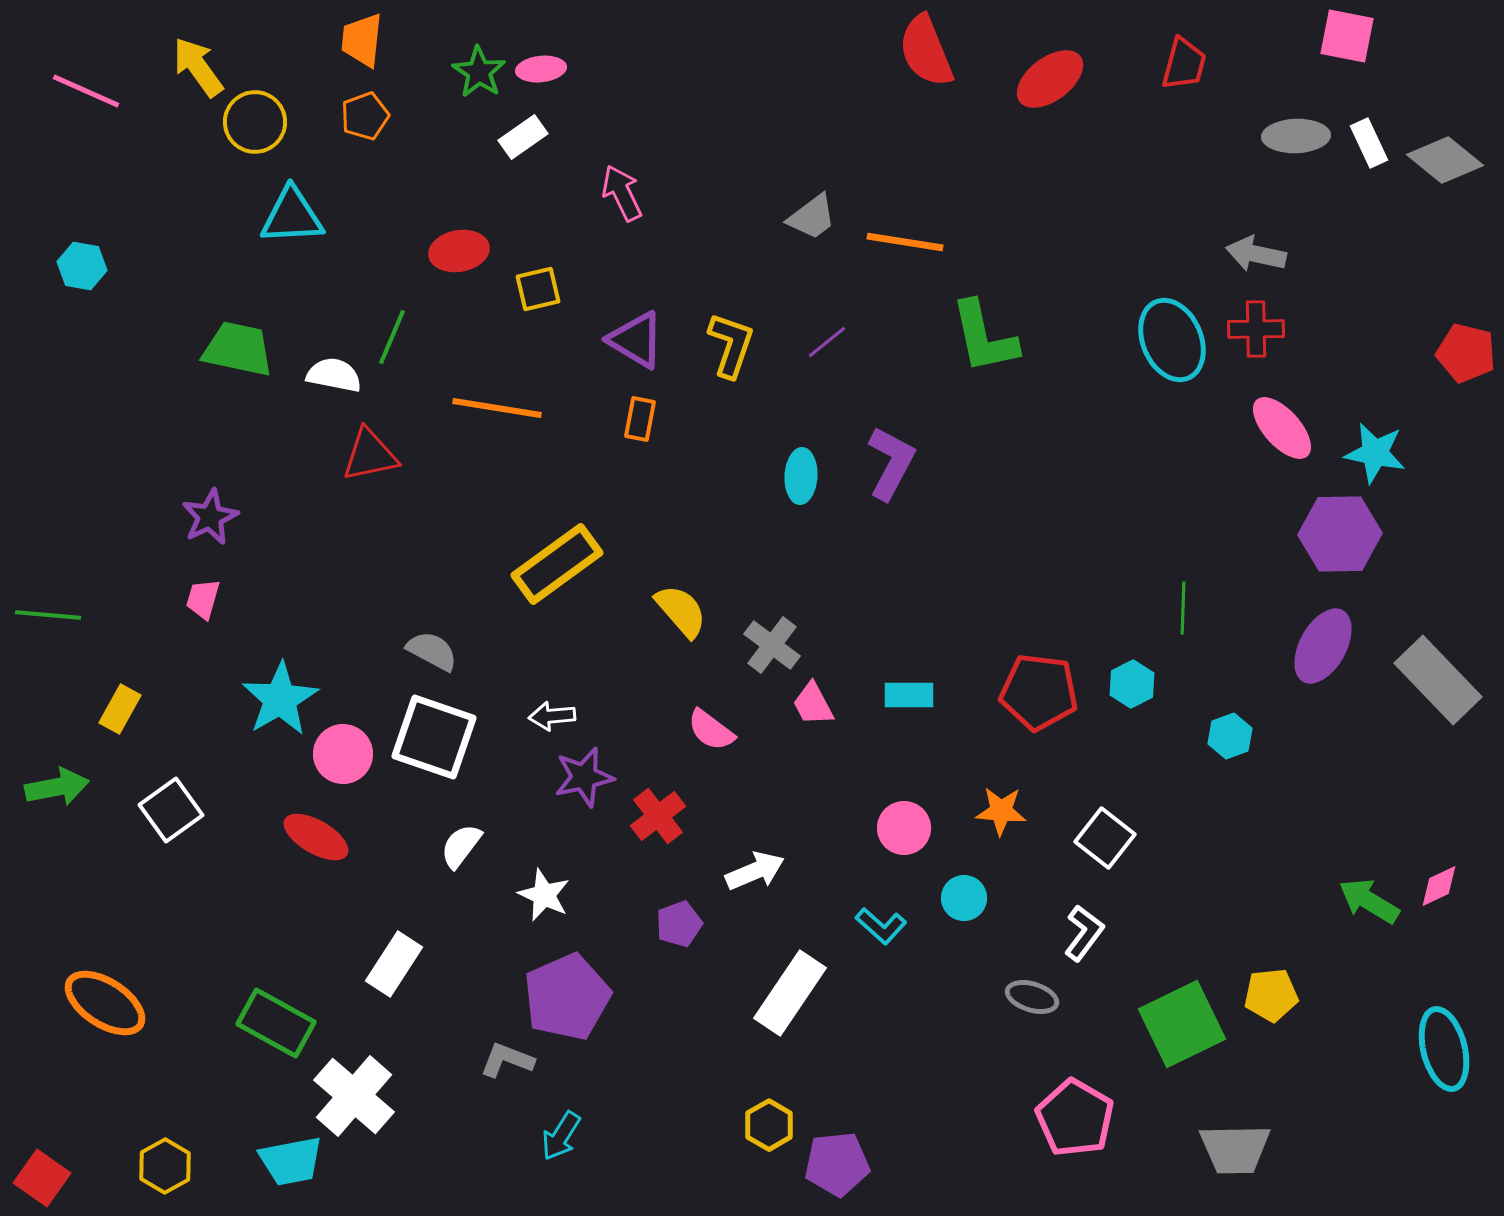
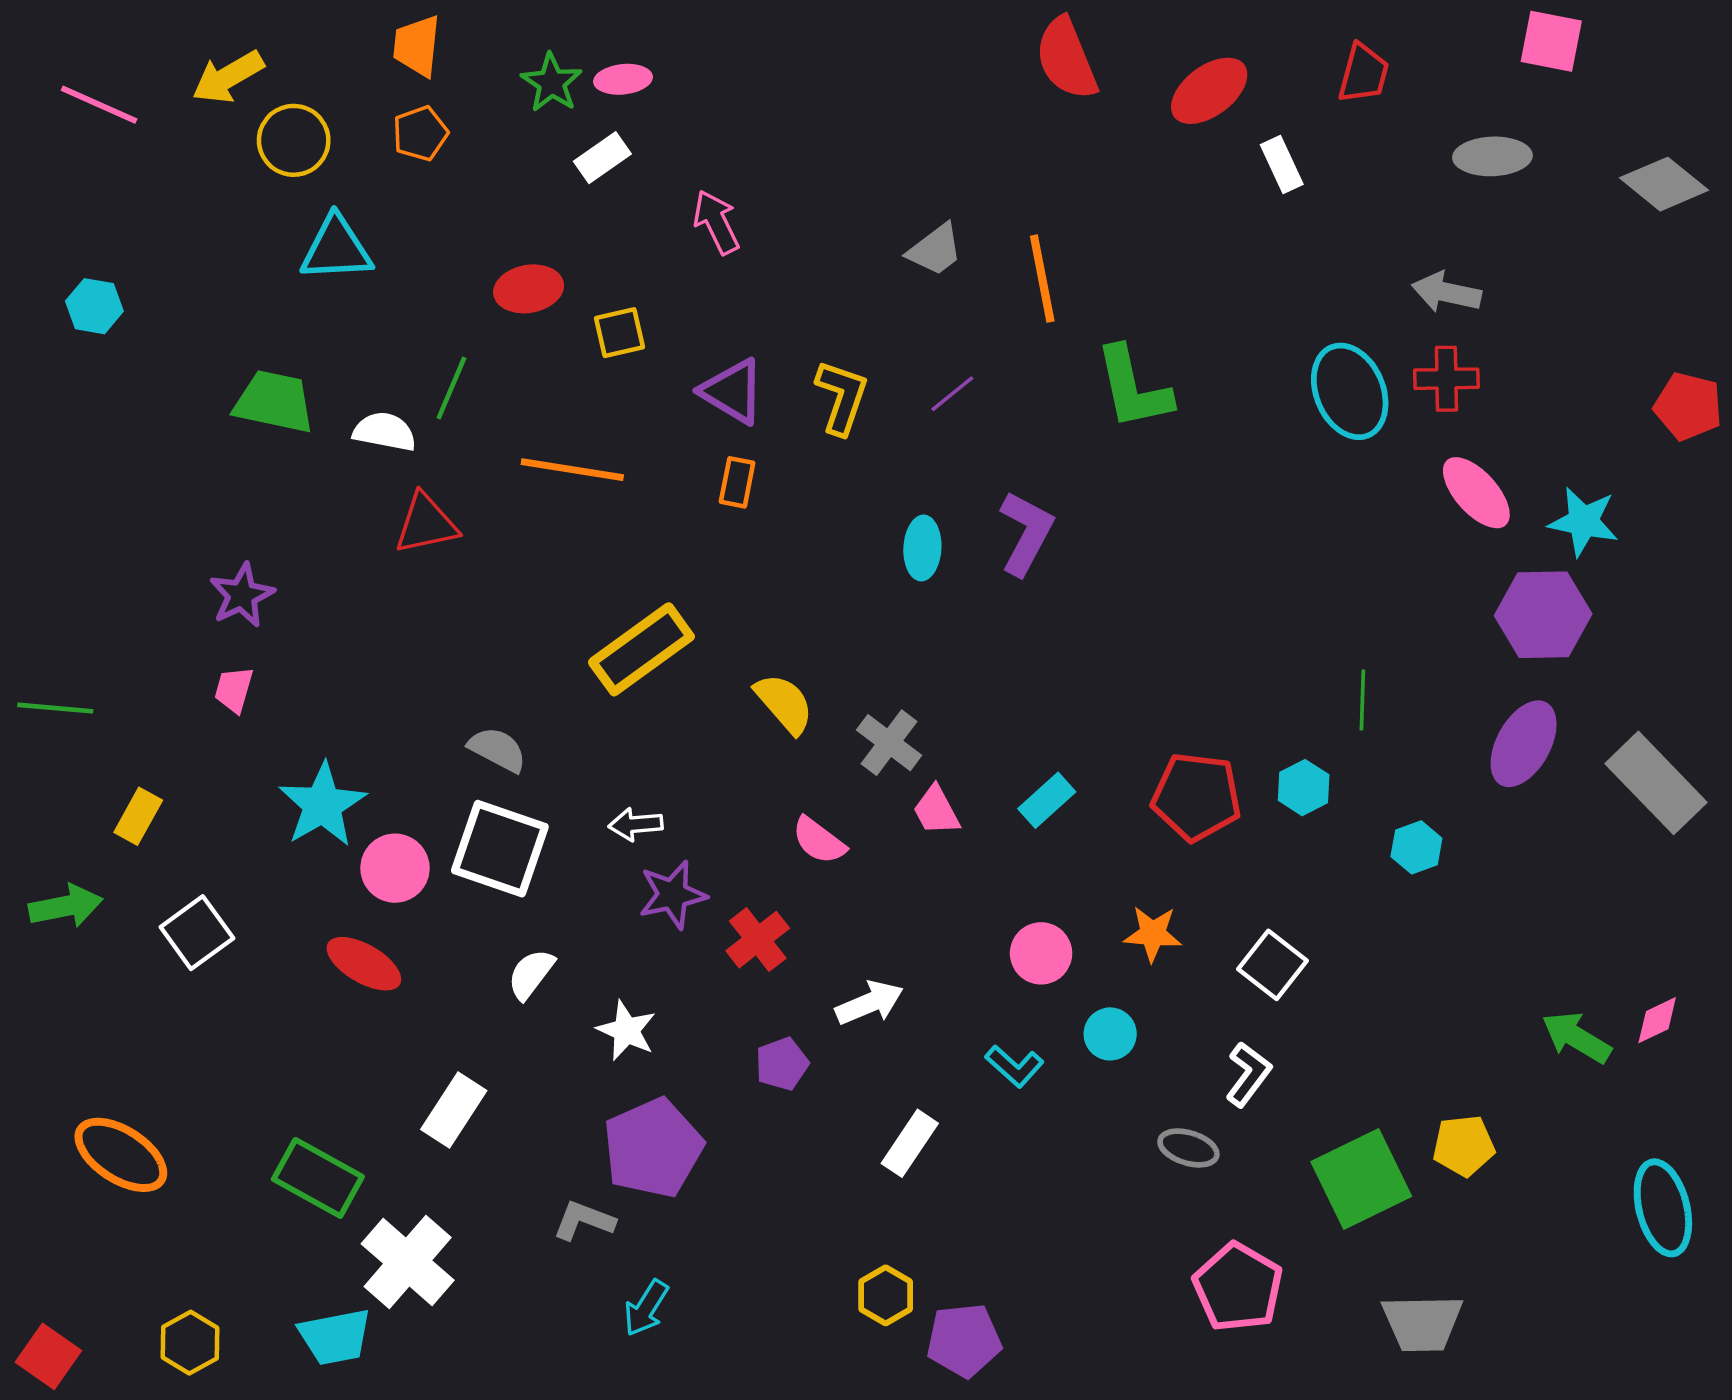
yellow arrow: (198, 67) -> (228, 77), turned -84
white rectangle: (1369, 143) -> (1282, 165), moved
orange line: (905, 242) -> (1042, 279), turned 70
cyan rectangle: (909, 695) -> (1047, 800), turned -42
white rectangle: (790, 993) -> (910, 1143), size x0.7

